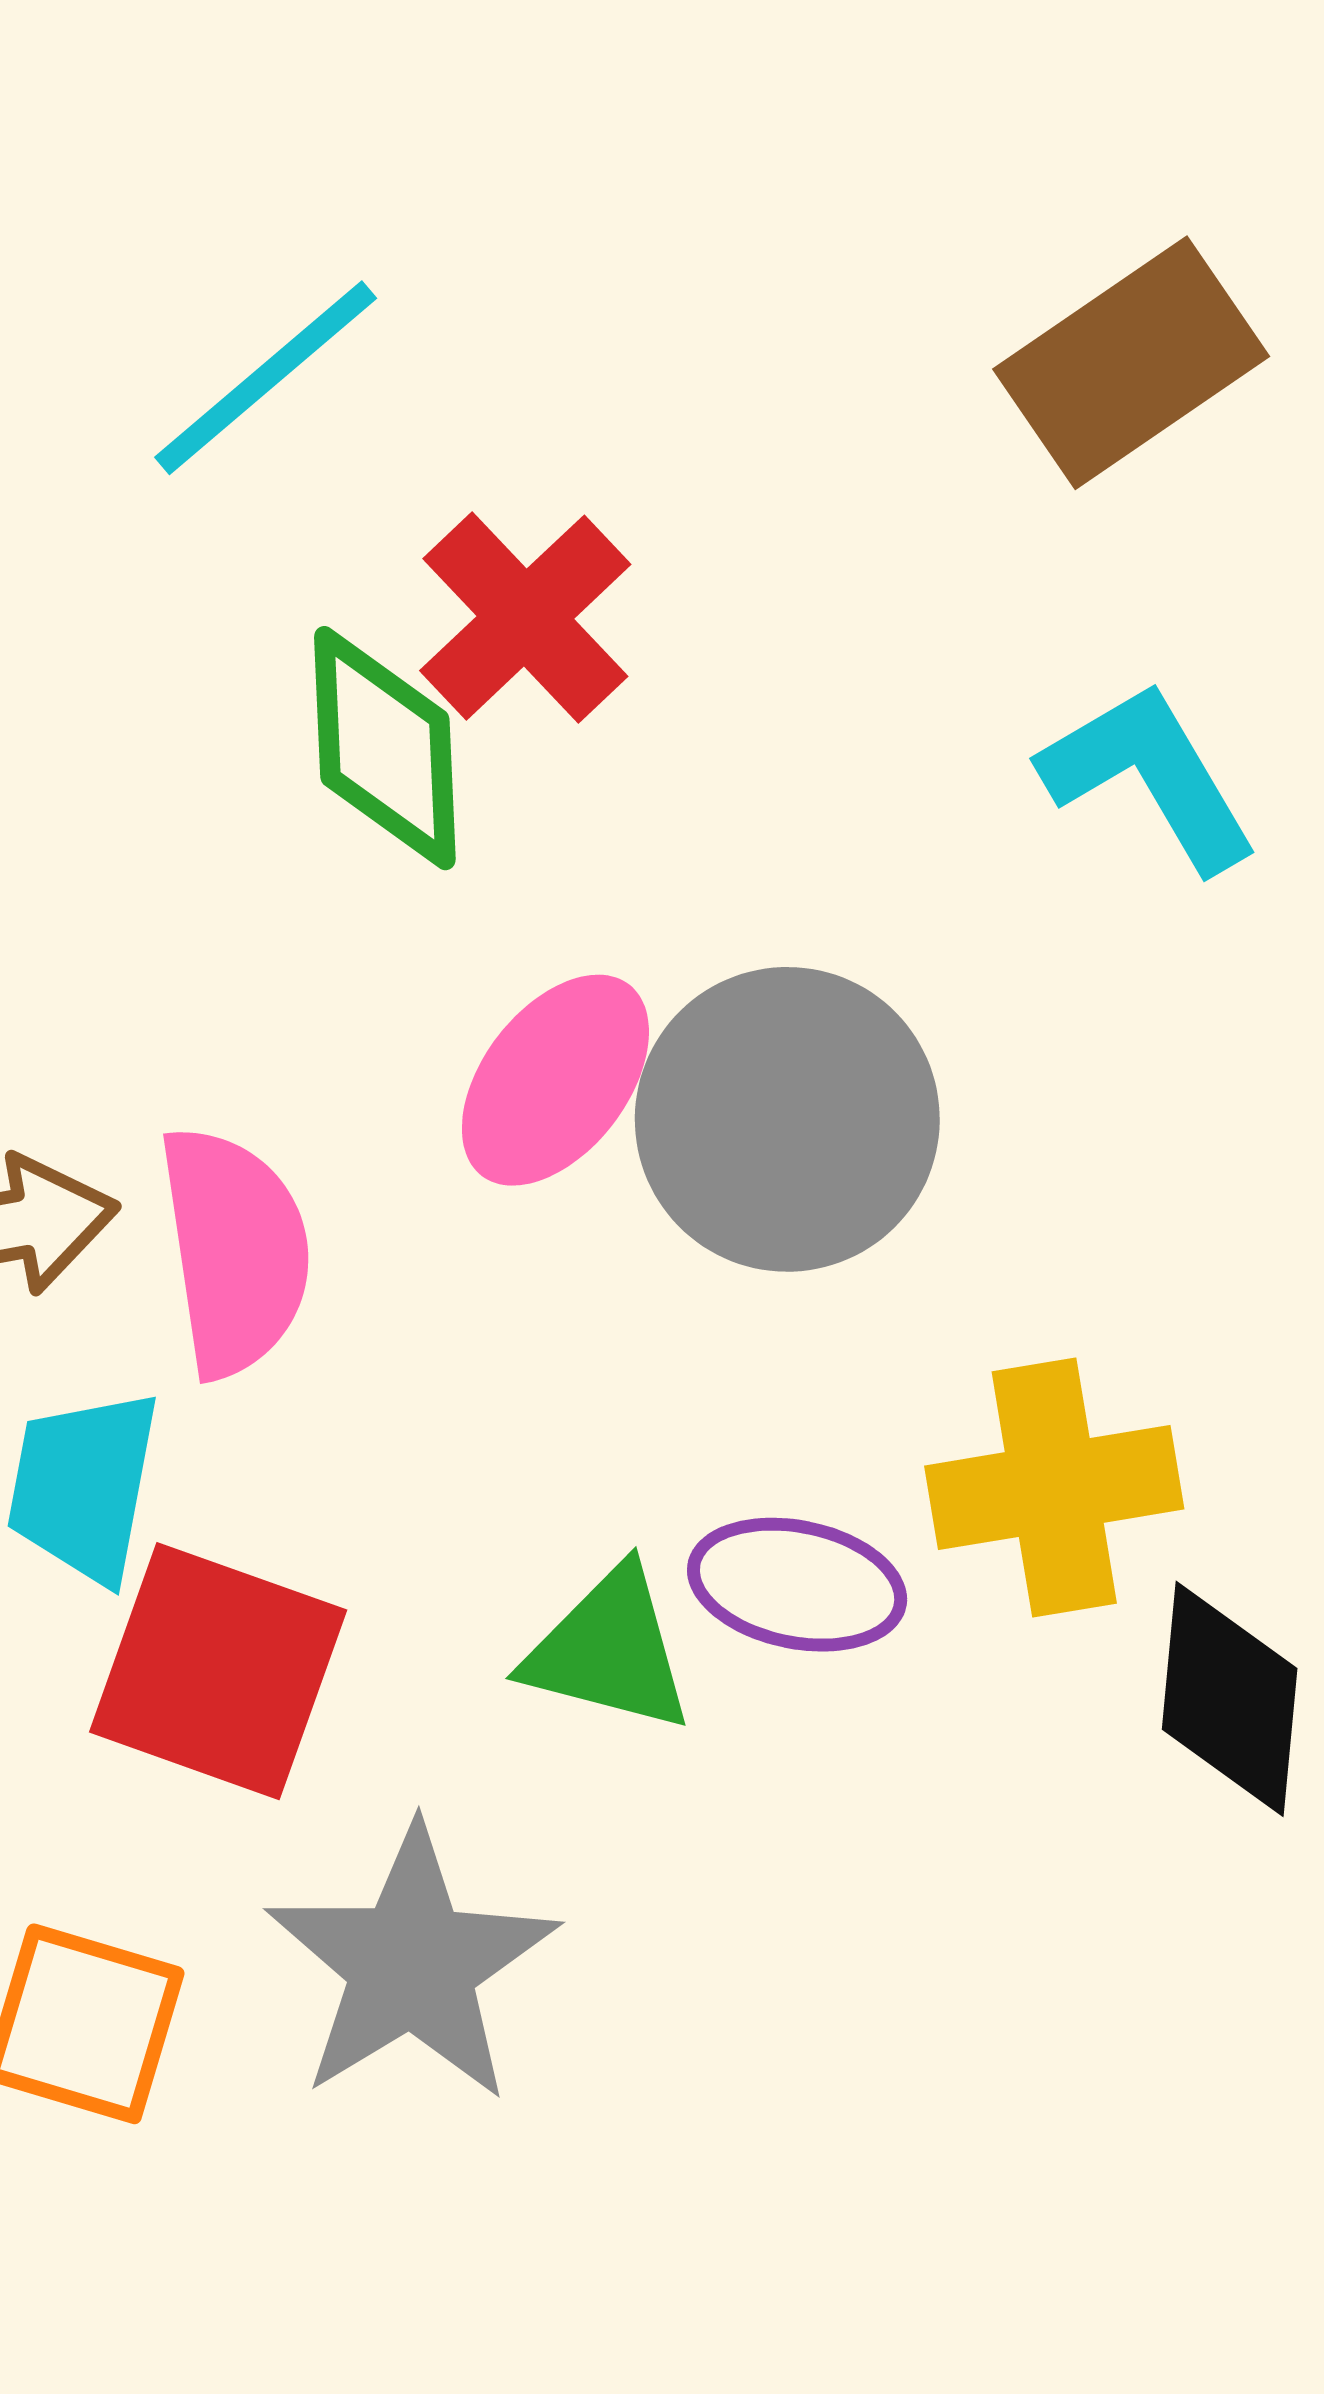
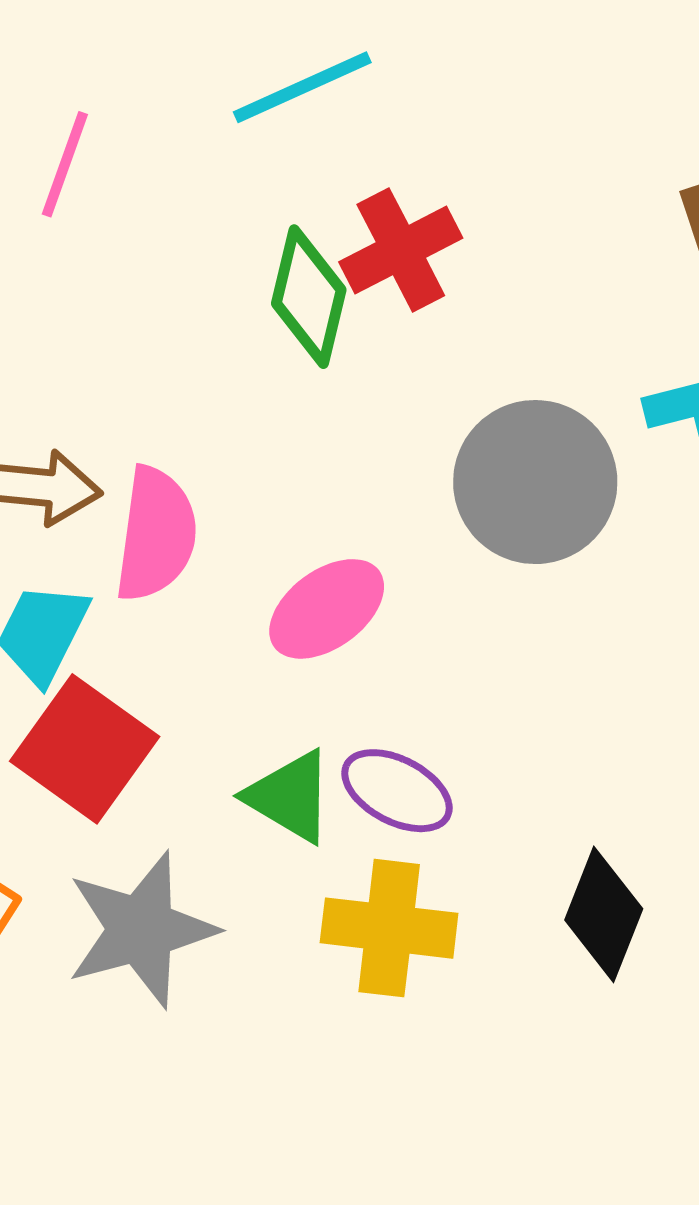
pink ellipse: (555, 1080) -> (327, 609), moved
gray circle: (787, 1119) -> (535, 482), moved
yellow cross: (1054, 1488) -> (389, 928), moved

